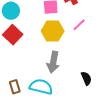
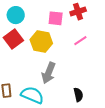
yellow hexagon: (53, 31) -> (41, 42), moved

